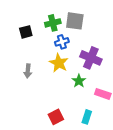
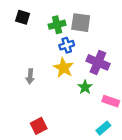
black square: (26, 32) -> (23, 17), moved, turned 32
red square: (56, 117) -> (39, 126), moved
cyan rectangle: (87, 117) -> (103, 128), moved, turned 32

